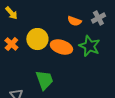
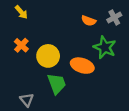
yellow circle: (37, 39) -> (48, 56), moved
orange ellipse: (61, 47) -> (82, 66), moved

